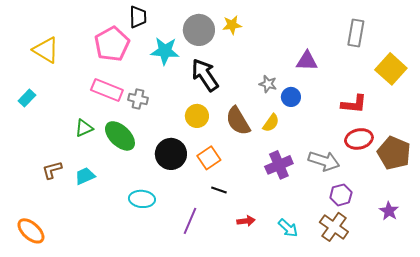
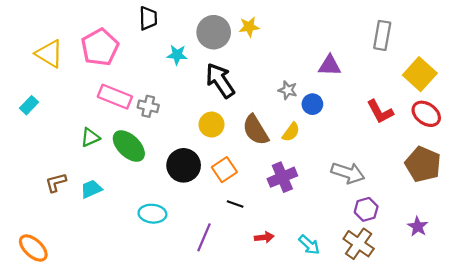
pink pentagon: (112, 44) -> (100, 47), moved
cyan star: (165, 51) -> (177, 55), size x0.7
red L-shape: (354, 104) -> (380, 112), turned 56
red ellipse: (359, 139) -> (426, 114), moved, turned 48
purple cross: (279, 165) -> (282, 177), moved

